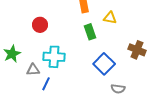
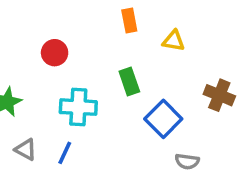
green rectangle: (90, 32) -> (129, 82), moved
gray triangle: (33, 70) -> (26, 150), moved, turned 32

